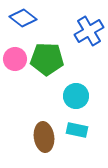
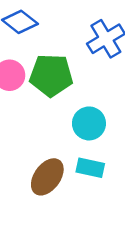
brown ellipse: (44, 137) -> (47, 177), turned 44

